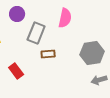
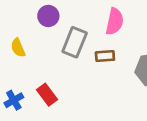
brown rectangle: (48, 54) -> (105, 56), moved

